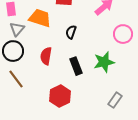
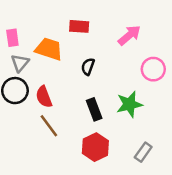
red semicircle: (46, 56) -> (44, 97), moved, turned -30
brown line: (16, 79) -> (49, 126), moved
red hexagon: (60, 96) -> (95, 147), moved

